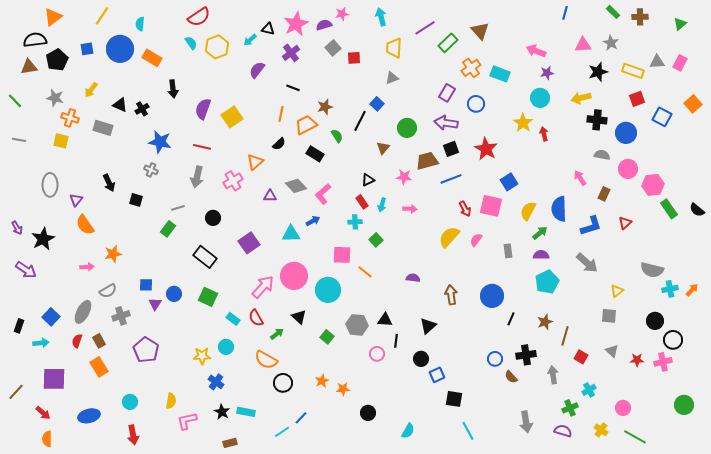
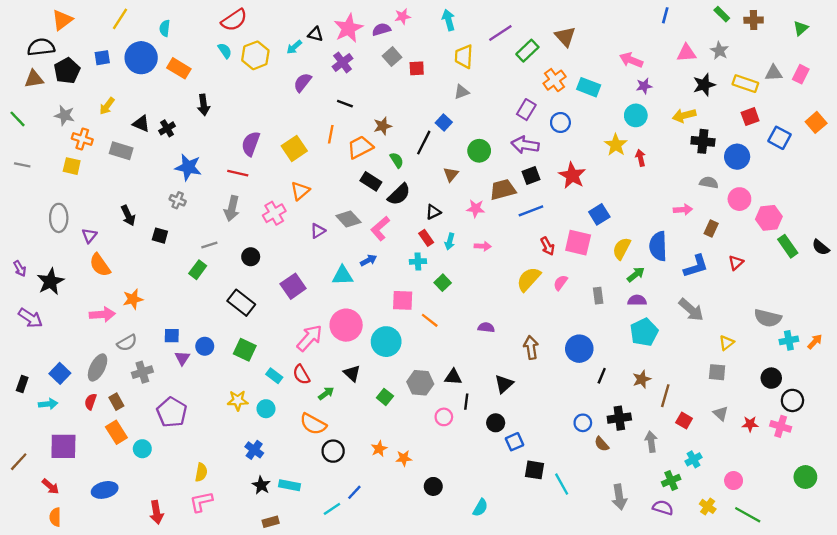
purple semicircle: (203, 109) -> (251, 144), moved
yellow square: (232, 117) -> (294, 148), moved
black semicircle: (279, 144) -> (399, 194), moved, size x1.5
pink arrow: (580, 178) -> (683, 210), turned 119
purple triangle: (270, 196) -> (318, 231), turned -32
pink arrow: (87, 267) -> (102, 314), size x1.5
yellow star: (202, 356) -> (238, 400), moved
pink cross: (663, 362) -> (781, 426), turned 30
cyan circle: (130, 402) -> (142, 449), moved
pink L-shape: (187, 421) -> (201, 502), moved
cyan line: (468, 431) -> (562, 484), moved

